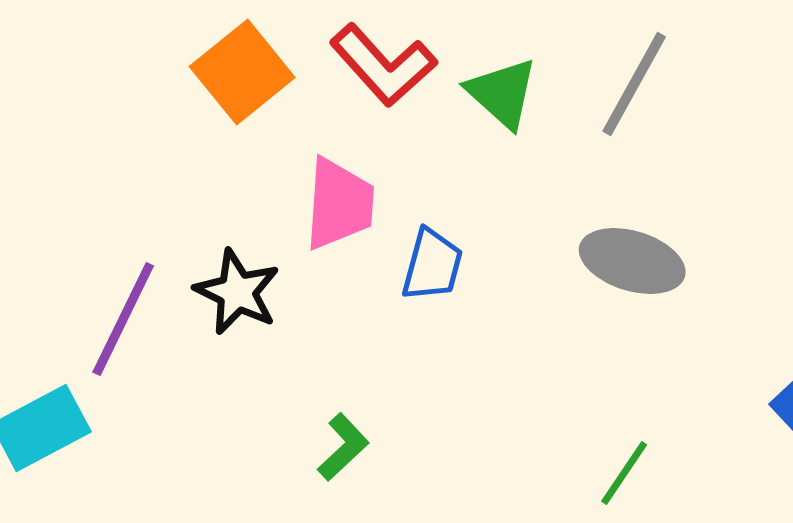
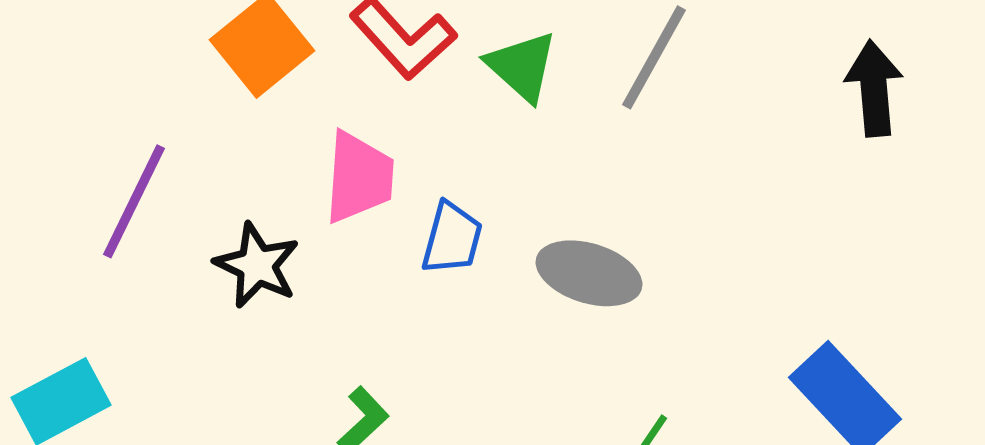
gray ellipse: (632, 261) -> (589, 273), moved
purple line: (123, 319) -> (134, 201), moved

